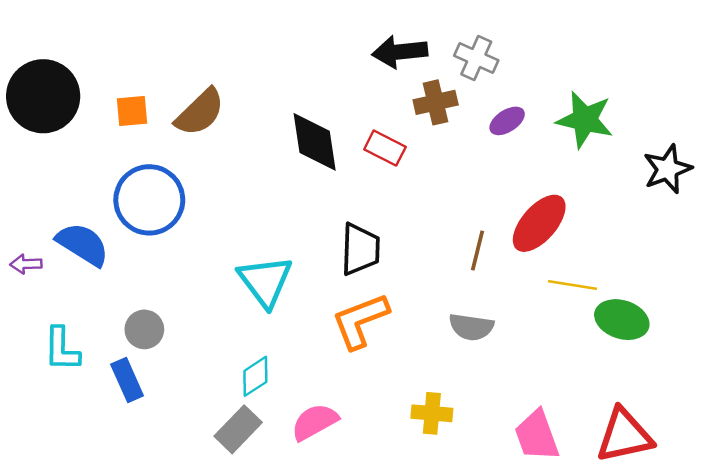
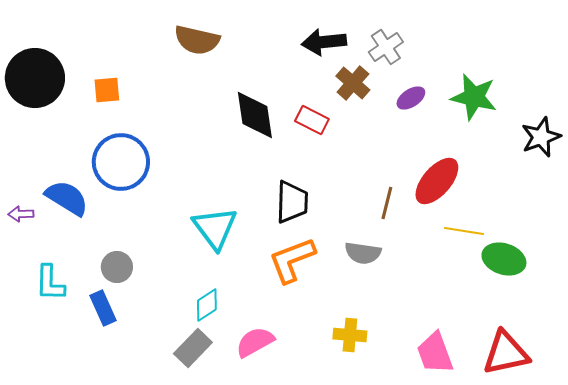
gray cross: (476, 58) -> (386, 47), turned 32
brown cross: (436, 102) -> (353, 83), turned -36
brown semicircle: (200, 112) -> (197, 40), moved, turned 57
gray semicircle: (471, 327) -> (363, 253), moved

